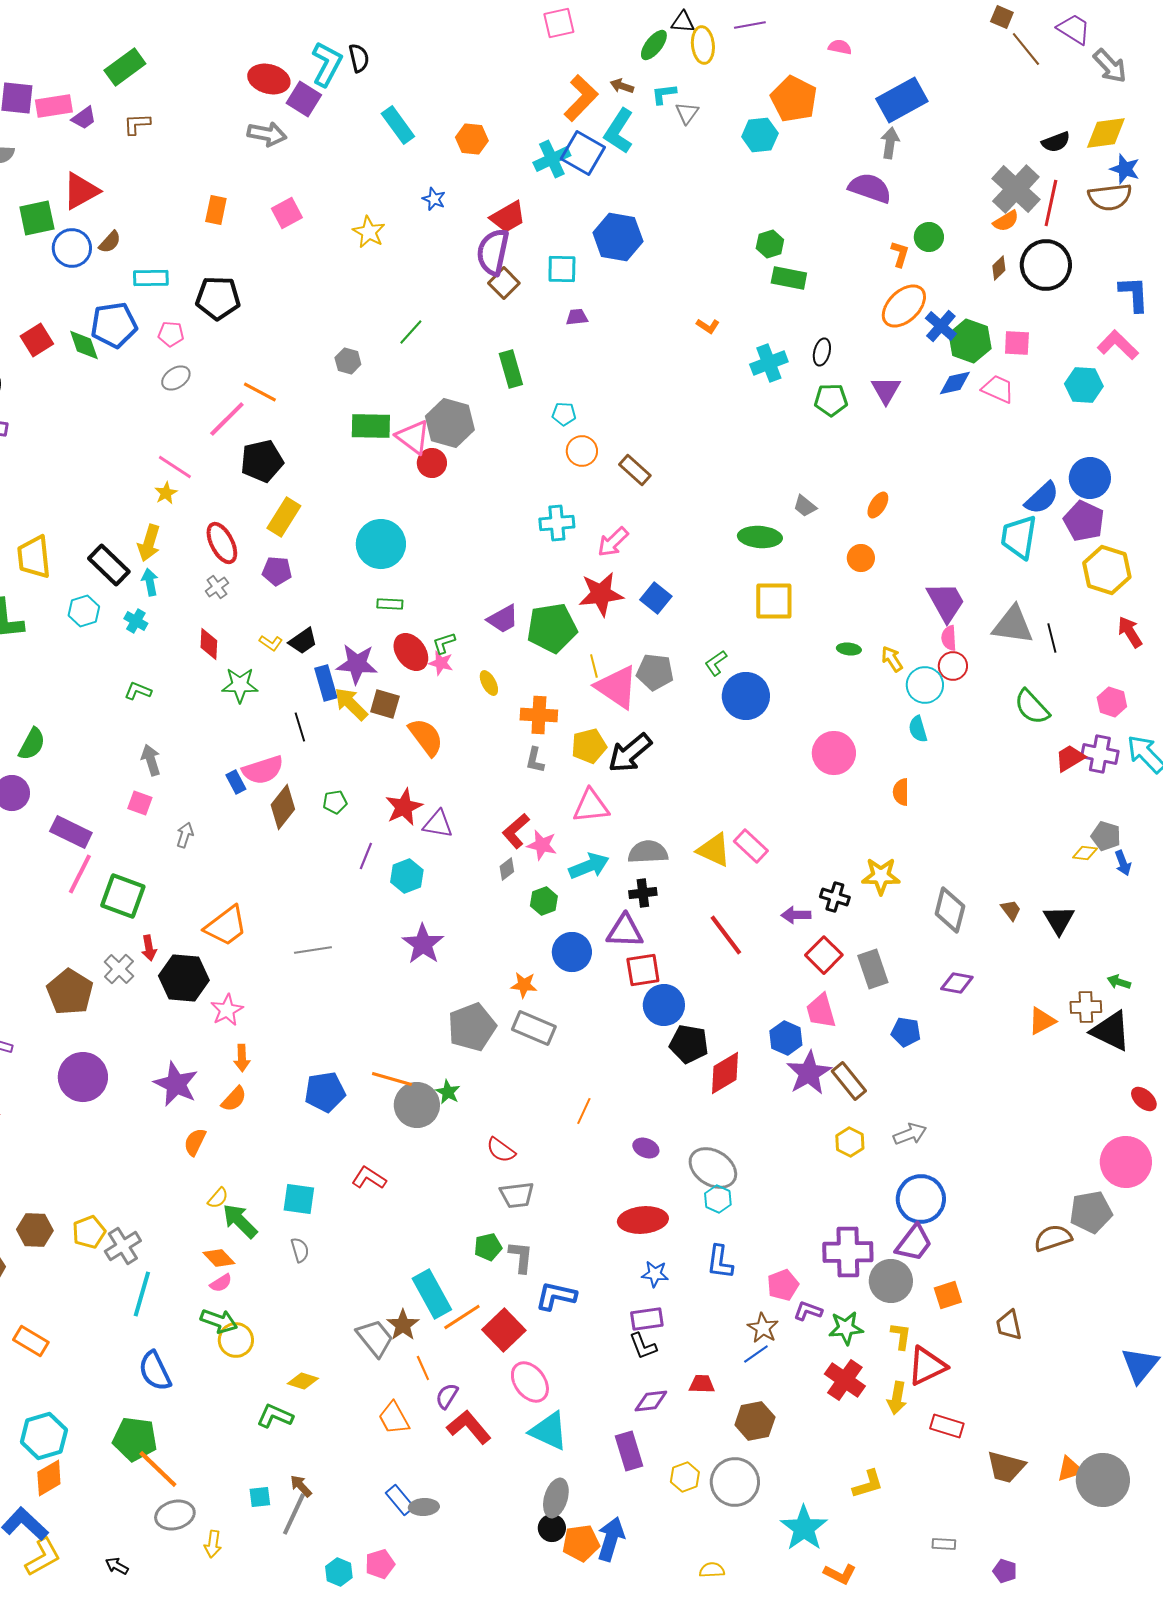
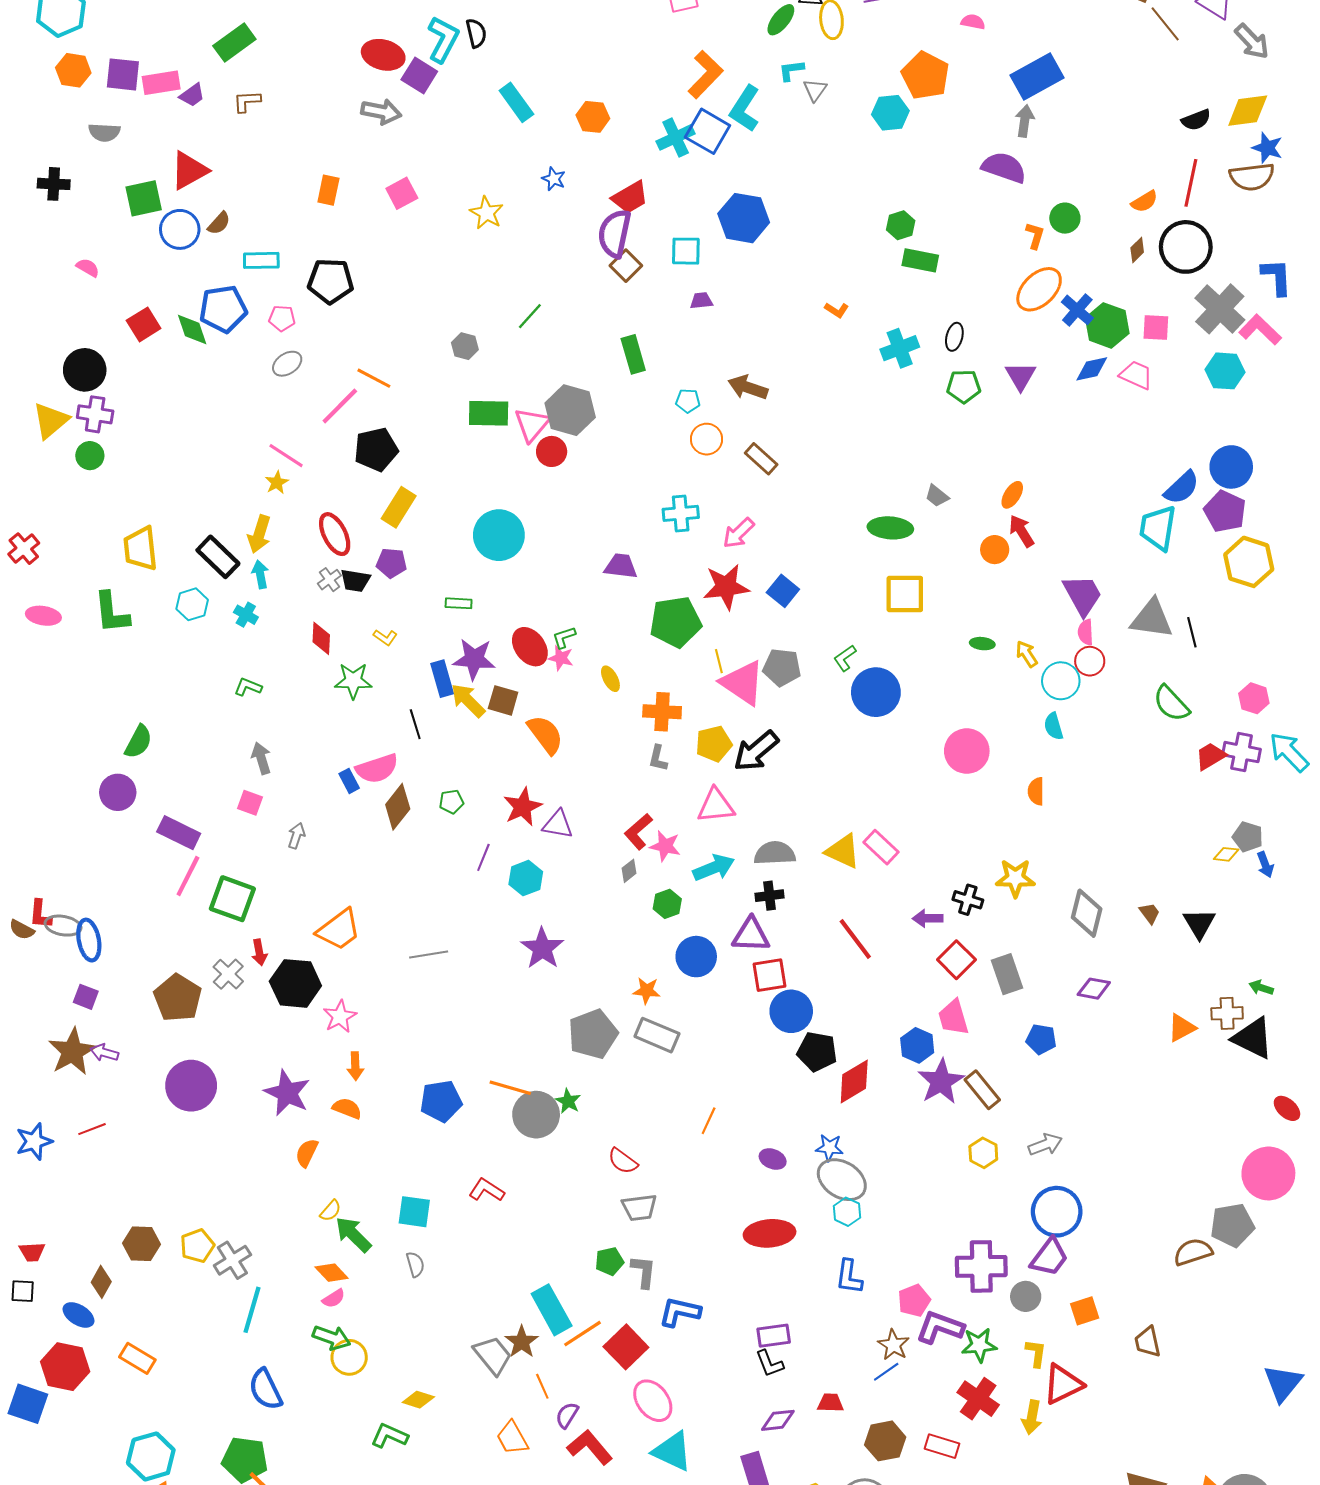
brown arrow: (622, 86) -> (748, 387), moved, size x1.6
gray cross: (1016, 189) -> (1220, 309), moved
pink triangle: (413, 437) -> (532, 425), turned 33
green rectangle: (390, 604) -> (459, 603), moved
purple trapezoid: (503, 619) -> (621, 566), moved, turned -144
red arrow: (1130, 632) -> (1022, 531), moved
black trapezoid: (303, 641) -> (355, 581), moved, turned 44
orange semicircle: (234, 1099) -> (347, 1108), turned -112
blue star: (655, 1274) -> (829, 1148), moved
gray circle: (891, 1281) -> (1026, 1296), size x0.7
purple L-shape: (808, 1311) -> (940, 1327), size x1.6
red rectangle: (947, 1426) -> (942, 1446), moved

